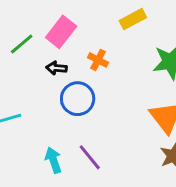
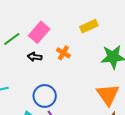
blue circle: (78, 99) -> (45, 96), moved

